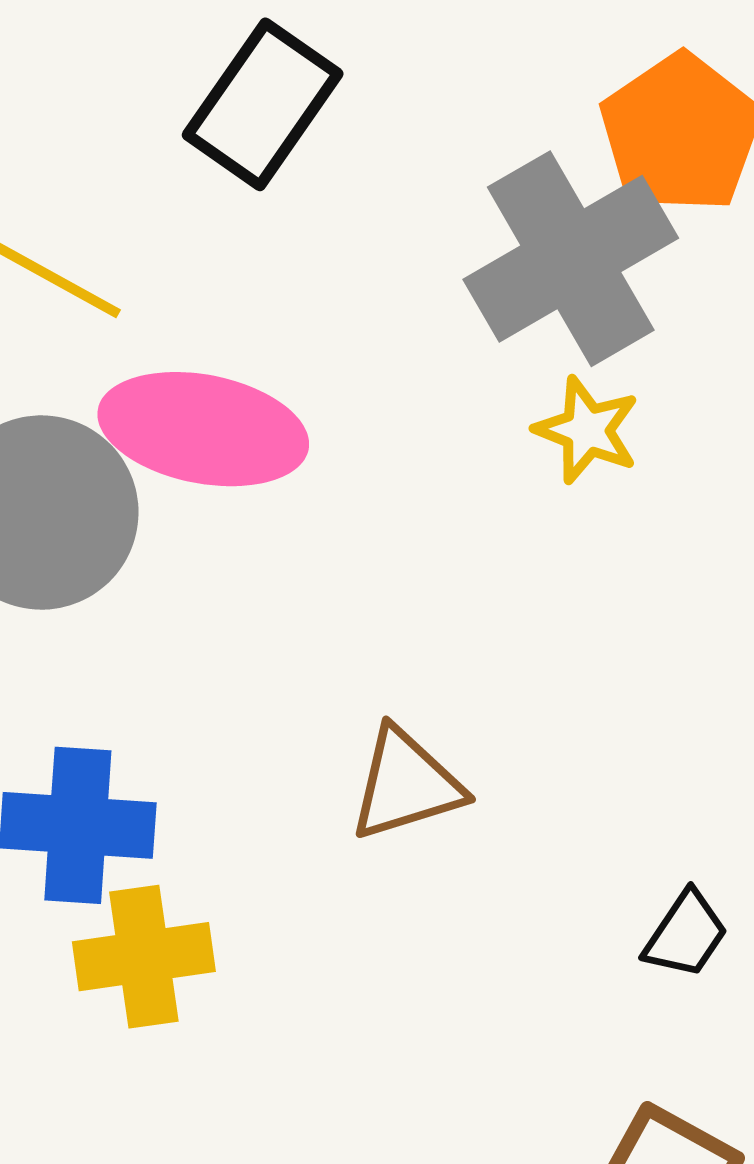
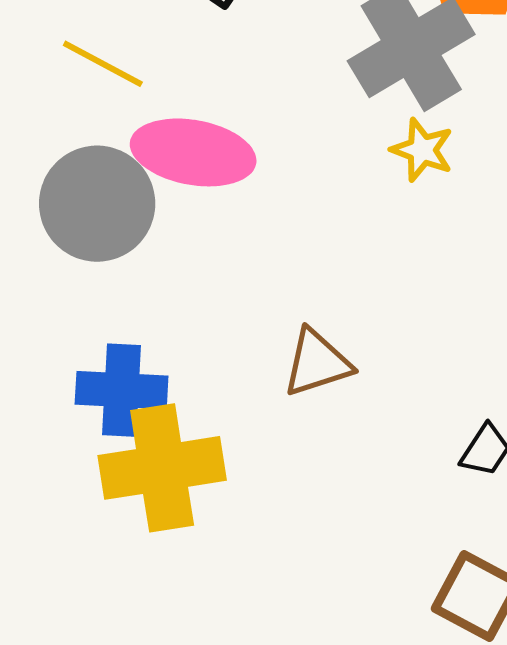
yellow cross: (144, 957) -> (162, 468), size x1.5

